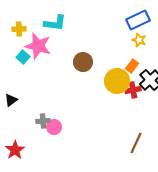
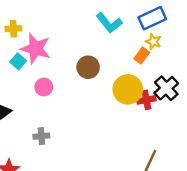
cyan L-shape: (55, 23) -> (109, 23), moved, turned 45
orange rectangle: (132, 66) -> (142, 56), moved
pink circle: (54, 127) -> (44, 87), moved

